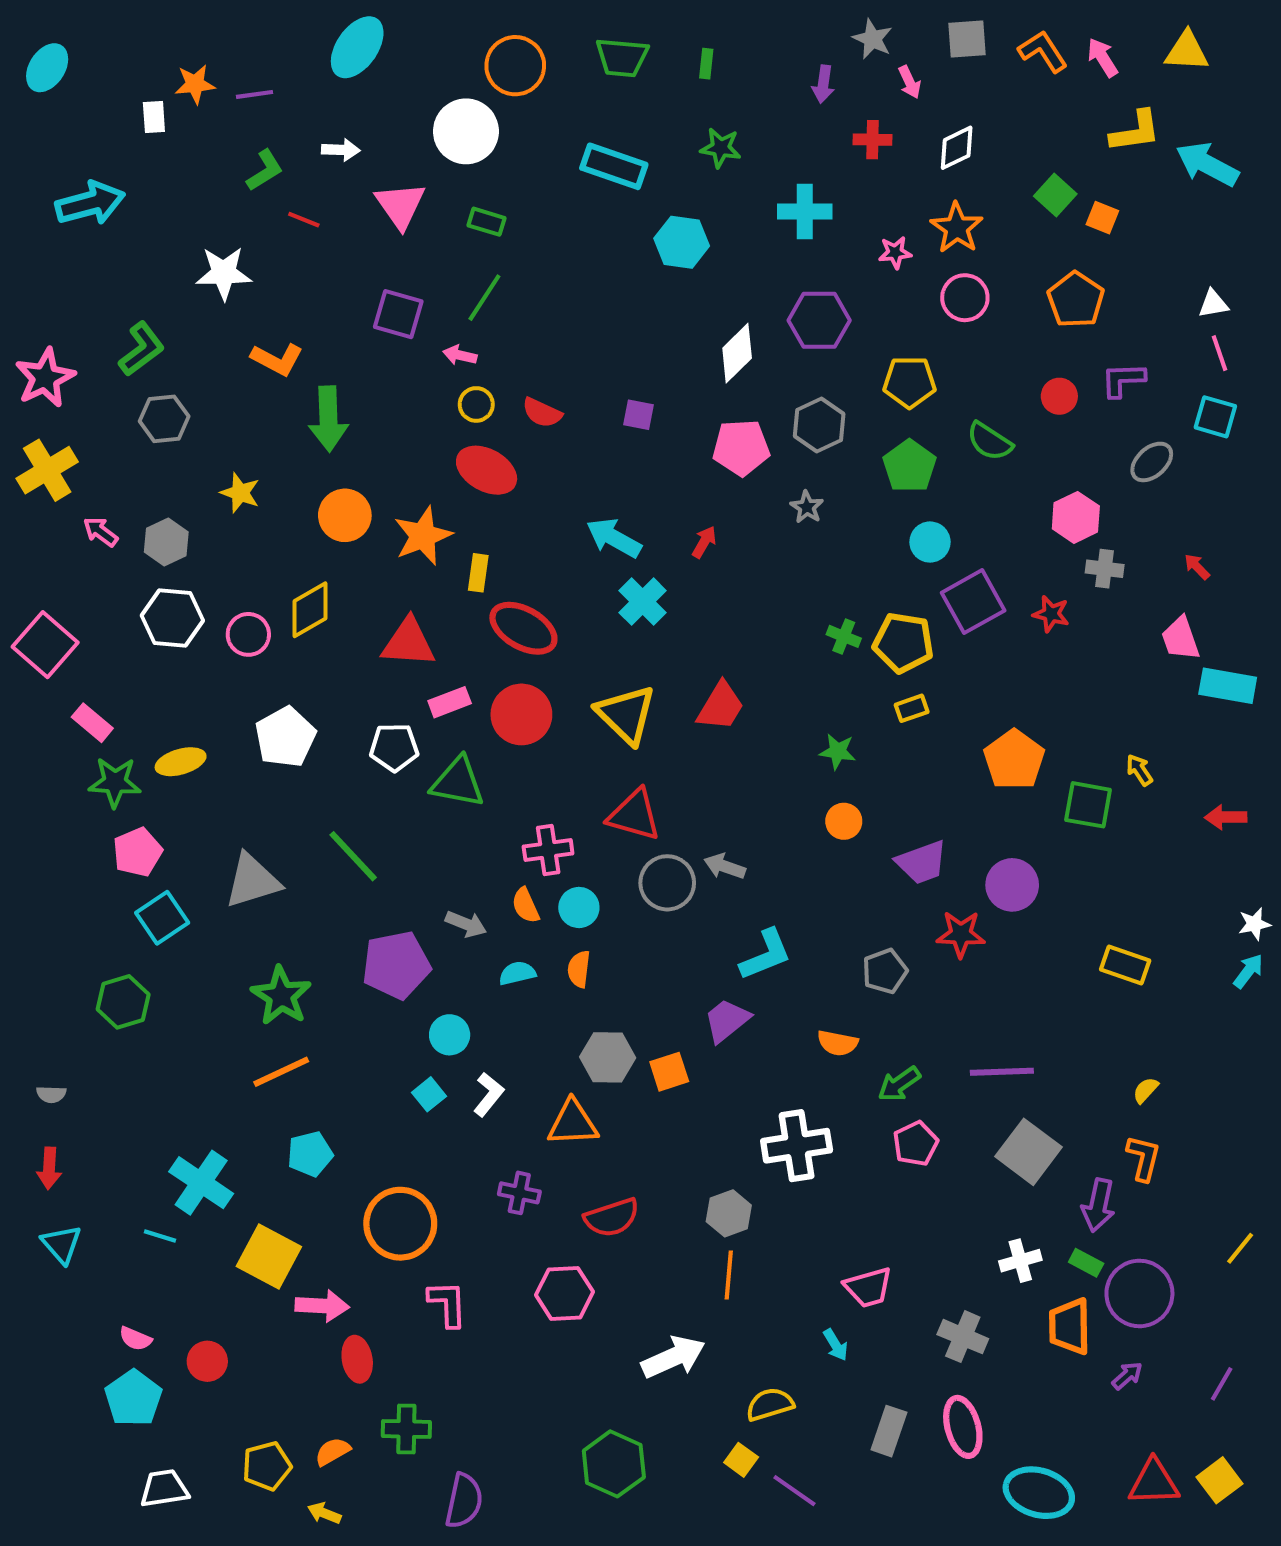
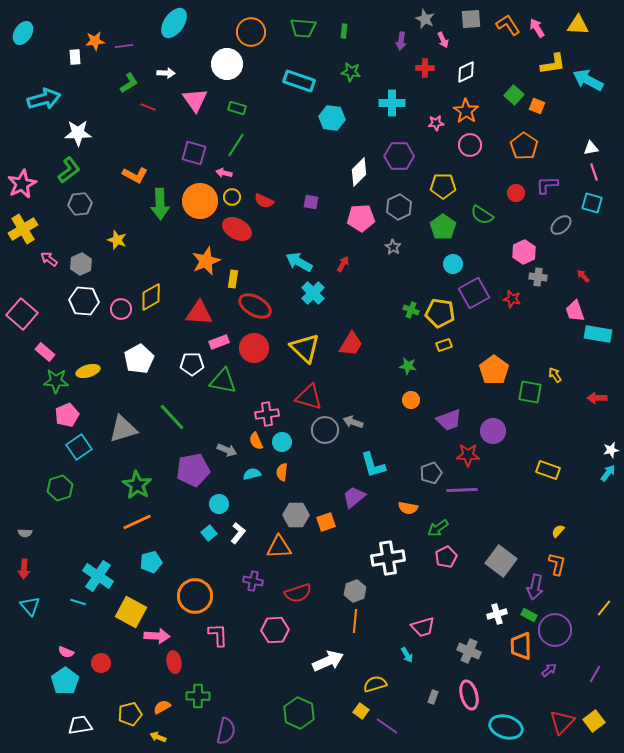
white star: (224, 273) -> (78, 133), moved
orange circle: (345, 515) -> (200, 201), moved, size x1.4
cyan L-shape: (766, 955) -> (373, 465), turned 96
purple line: (1002, 1072) -> (462, 490), moved
gray rectangle: (889, 1431) -> (433, 697), size x0.6
red triangle: (1154, 1482) -> (562, 722), turned -44

